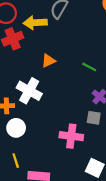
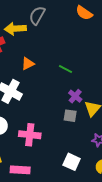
pink cross: (71, 136) -> (30, 135), moved

